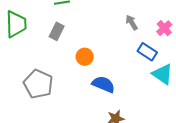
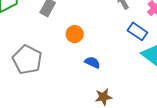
blue semicircle: (103, 84) -> (92, 62), size x0.7

